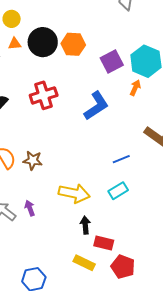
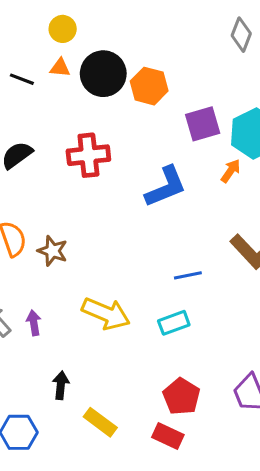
black arrow: (85, 225) -> (61, 385), moved
red rectangle: (104, 243) -> (168, 436), moved
red pentagon: (123, 267) -> (181, 396), moved

